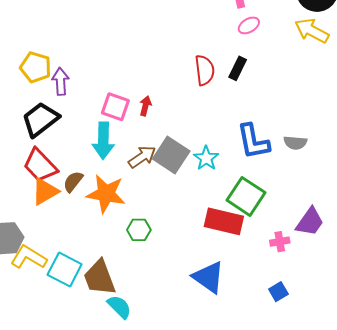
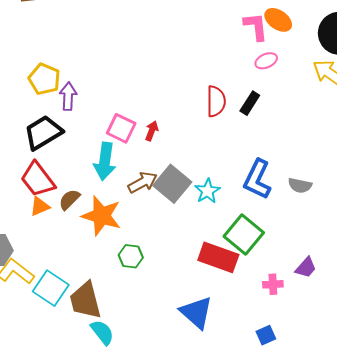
blue L-shape: (253, 141) -> (257, 179), turned 30
orange triangle: (45, 191) -> (40, 206), size x0.7
purple trapezoid: (310, 222) -> (306, 268), size x0.7

